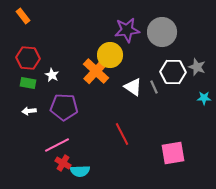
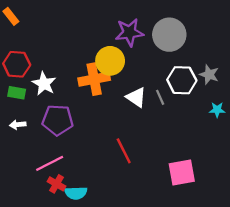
orange cross: (96, 71) -> (94, 79), turned 36
white star: (52, 75) -> (44, 84), size x1.5

